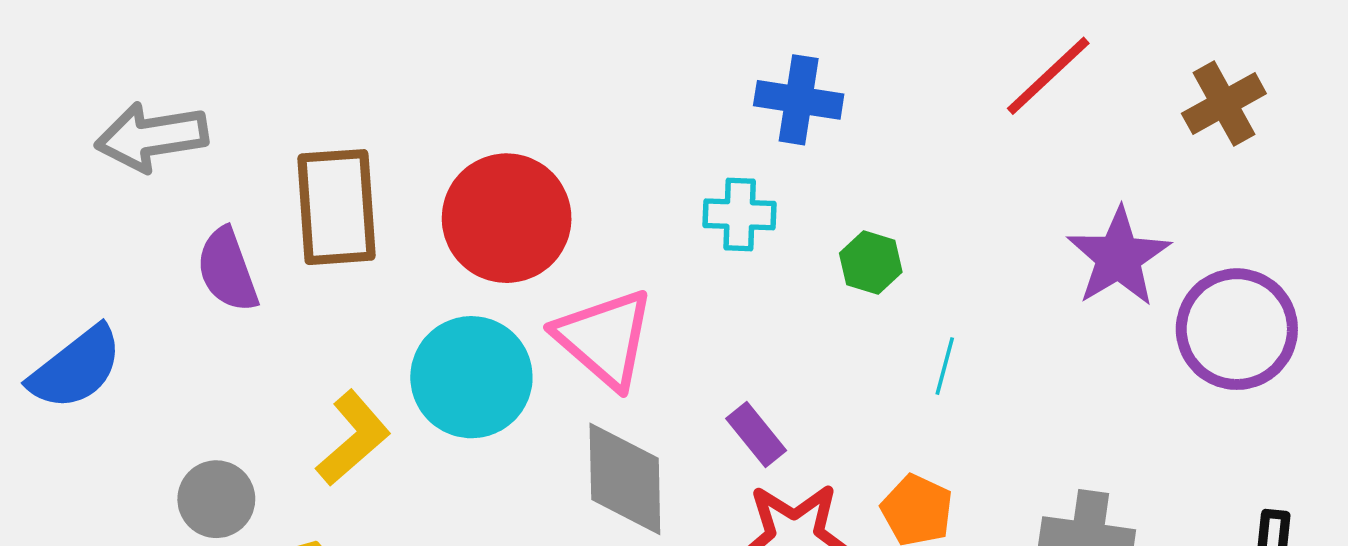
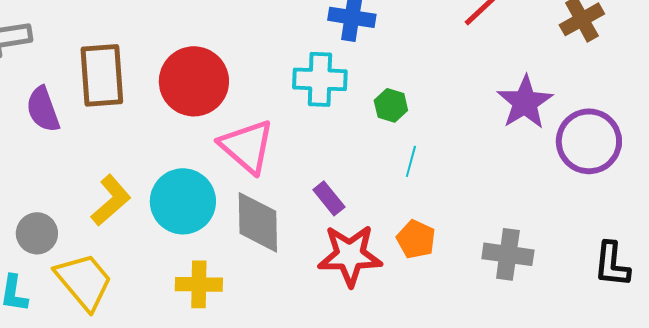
cyan cross: (740, 214) -> (320, 79), size x1.4
cyan line: (945, 366) -> (411, 161), moved
cyan circle: (471, 377) -> (183, 201), moved

